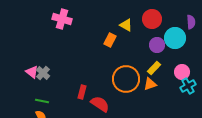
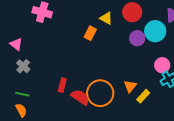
yellow rectangle: (154, 68) -> (143, 96), moved
pink triangle: (32, 72) -> (16, 44), moved
orange circle: (126, 79) -> (100, 93), moved
orange triangle: (150, 84) -> (130, 86), moved, turned -32

